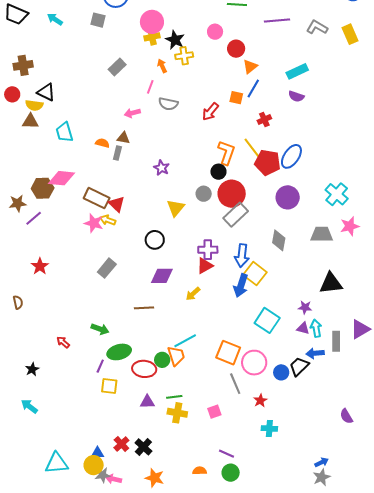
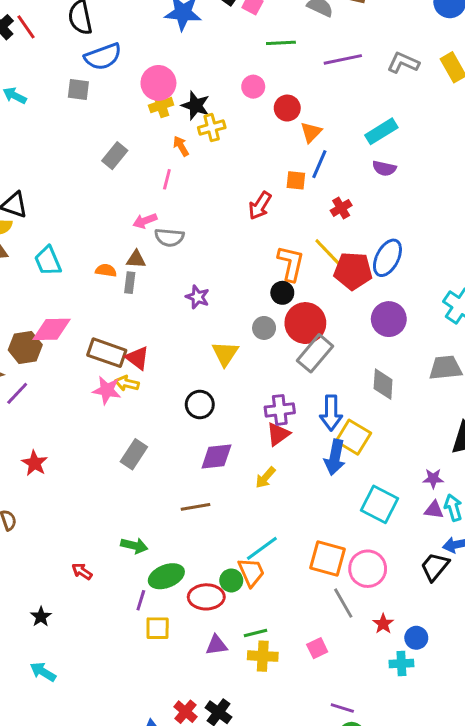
gray semicircle: (168, 104) -> (169, 237), moved
blue circle: (281, 372) -> (416, 638), moved

